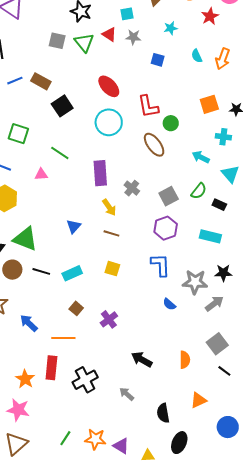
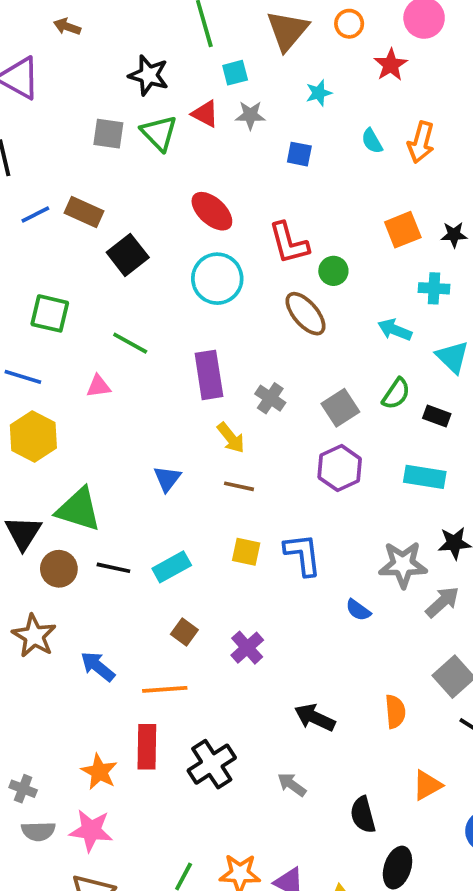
blue L-shape: (161, 265) -> (303, 555), moved

